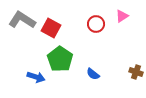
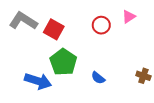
blue arrow: (36, 77) -> (38, 81), size x1.4

